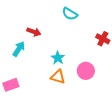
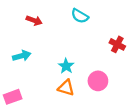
red arrow: (34, 32) -> (34, 21), moved
cyan arrow: (19, 49) -> (22, 56), turned 42

